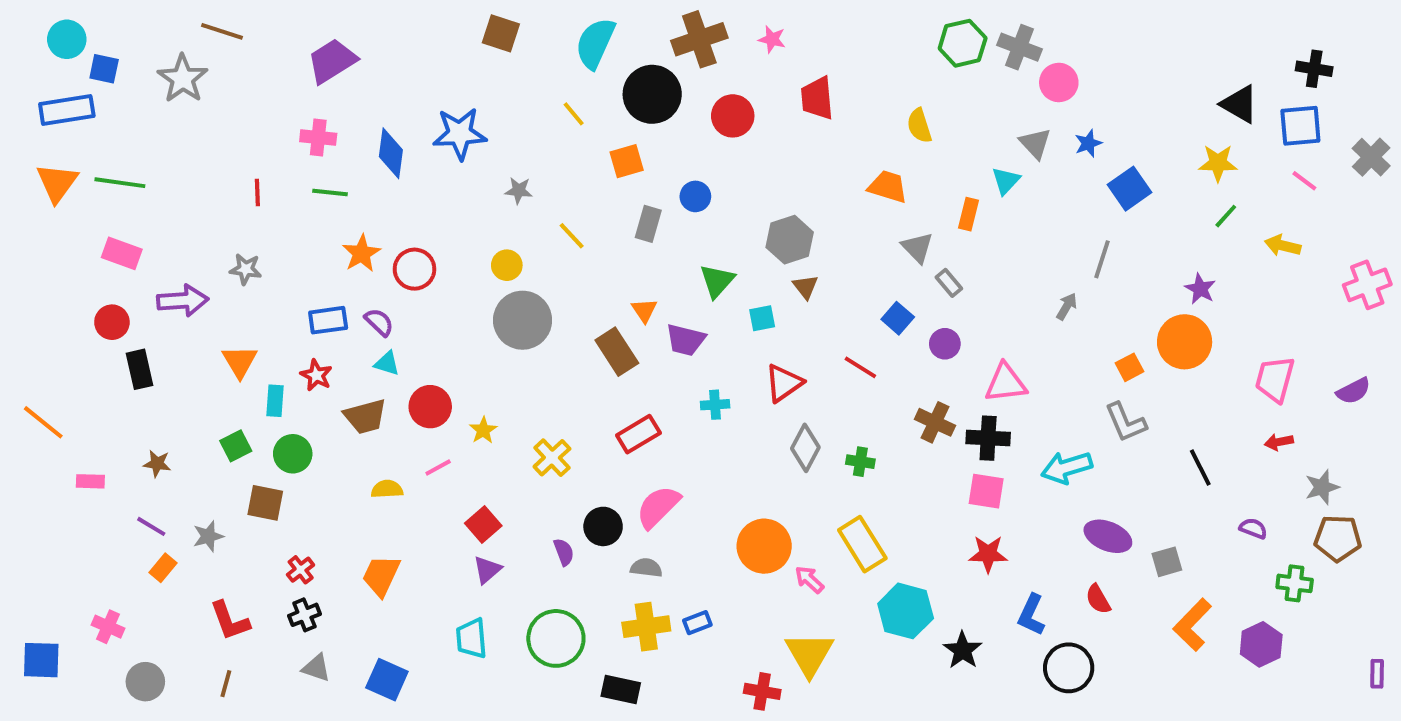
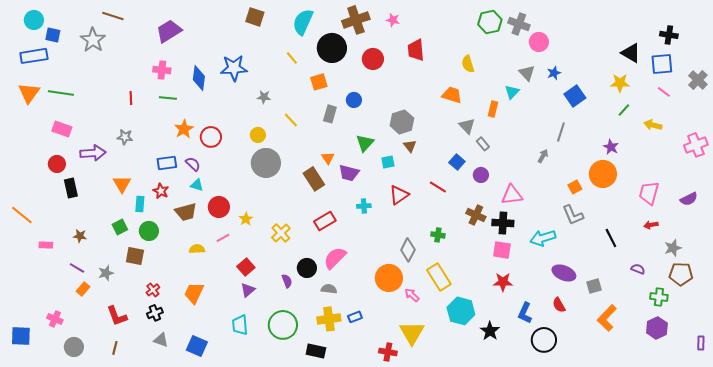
gray diamond: (805, 448) -> (408, 250), moved
purple hexagon: (1261, 644) -> (657, 328), moved

